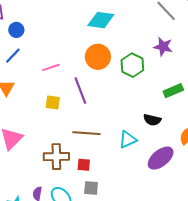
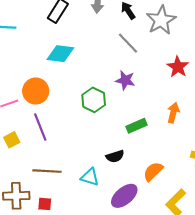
orange circle: (98, 57) -> (36, 91), moved
yellow square: (53, 103) -> (12, 140), turned -35
black semicircle: (152, 120) -> (115, 156), turned -30
cyan triangle: (128, 139) -> (90, 177), turned 42

